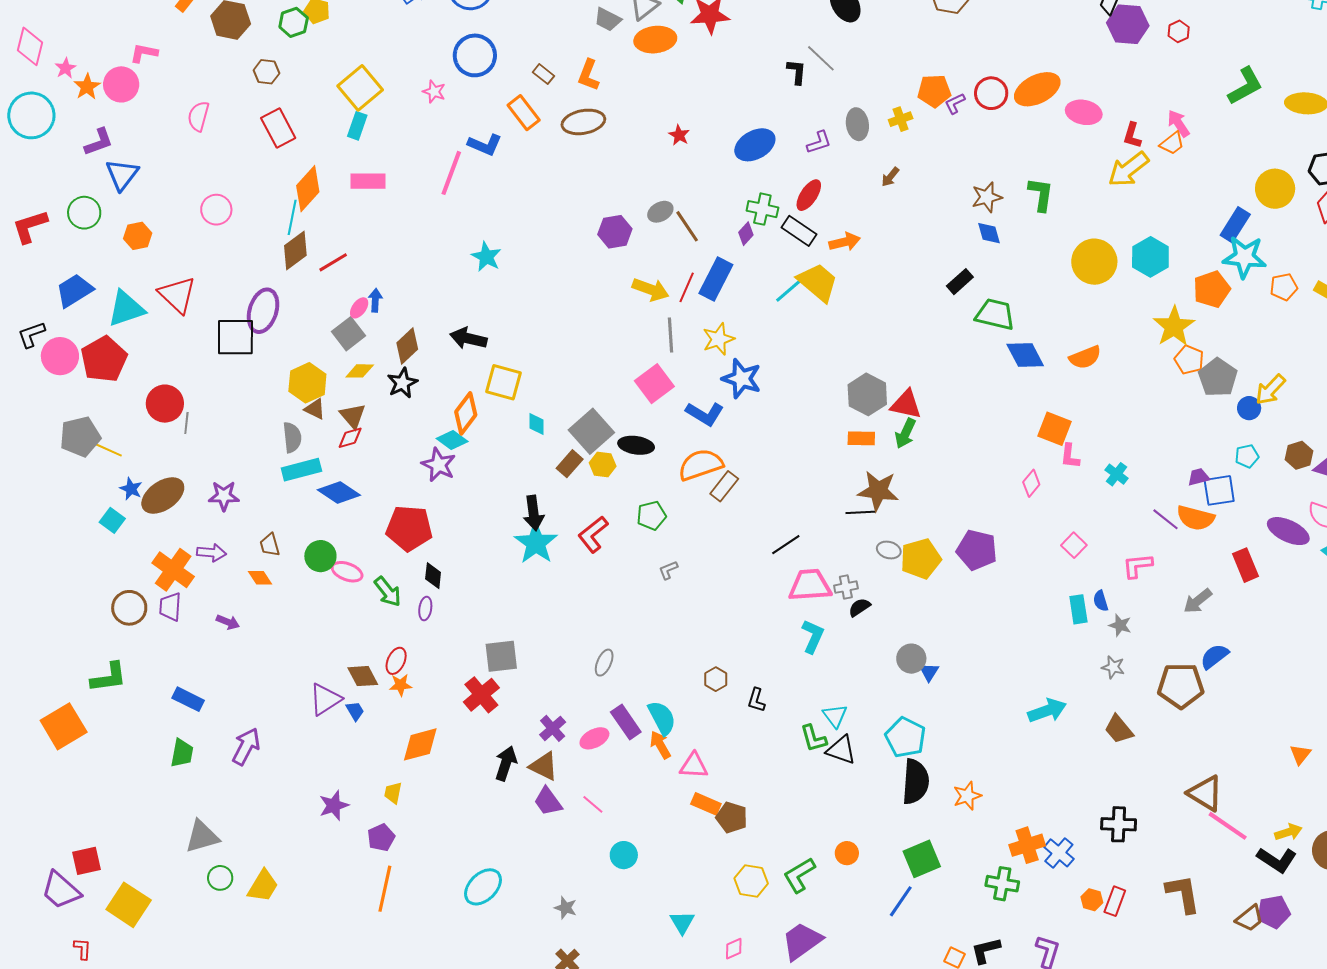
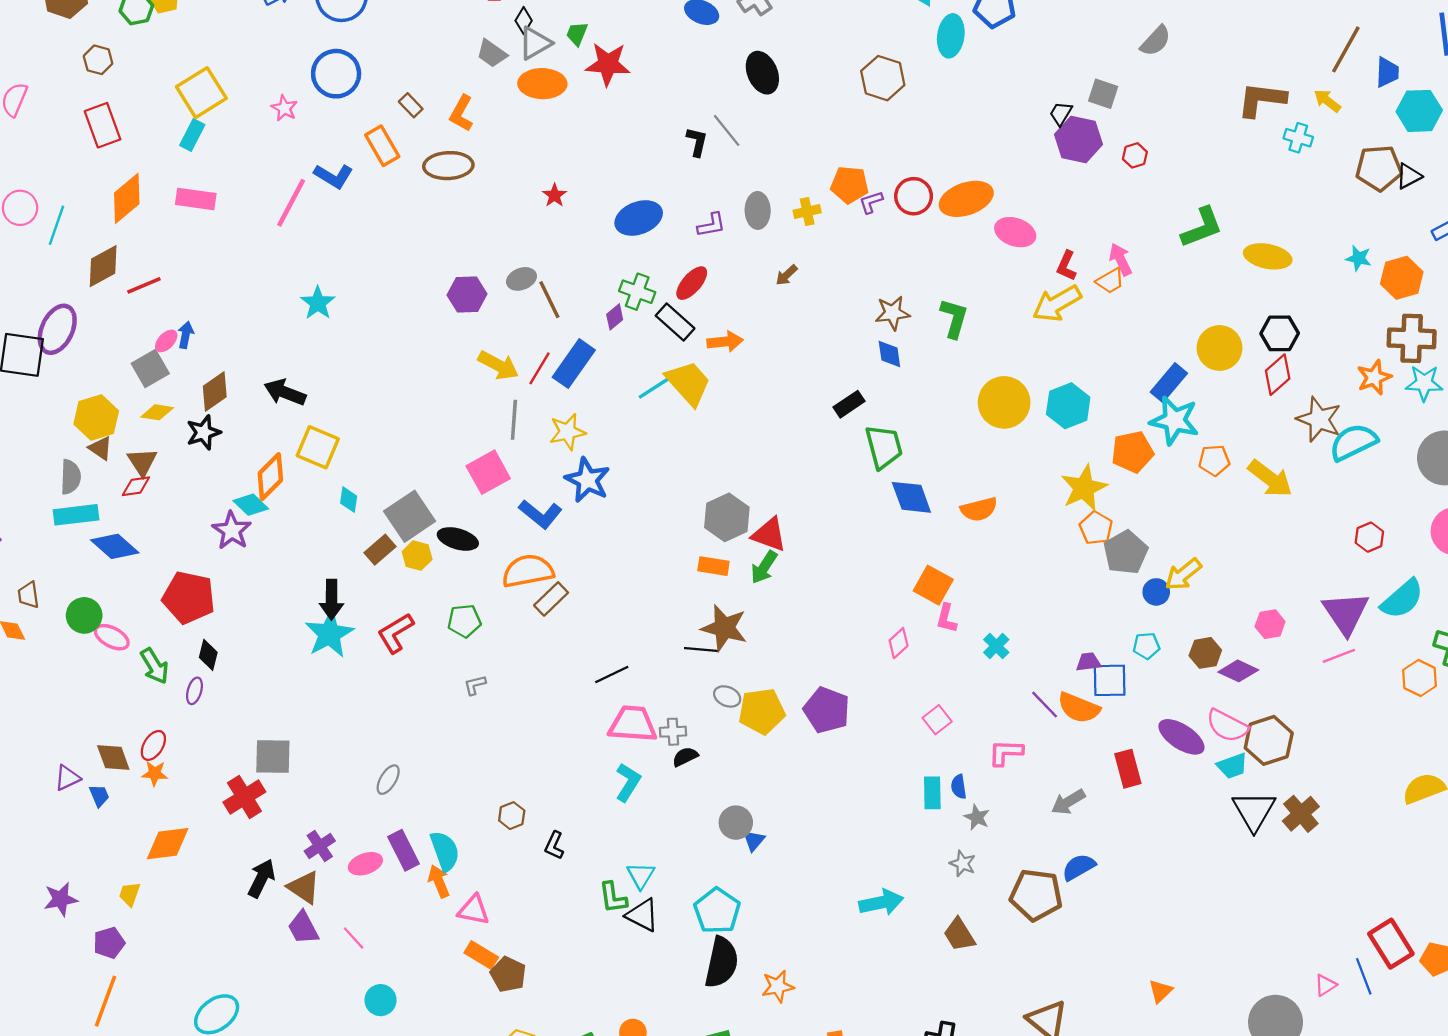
cyan line: (292, 217) -> (57, 225), moved
green trapezoid: (995, 314) -> (884, 447), turned 54
purple triangle: (325, 699) -> (67, 778), size x0.7

